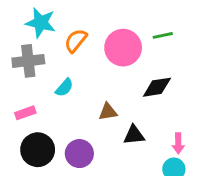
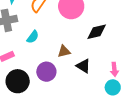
black triangle: (134, 135) -> (83, 66), turned 42
purple circle: (79, 154) -> (46, 72), moved

